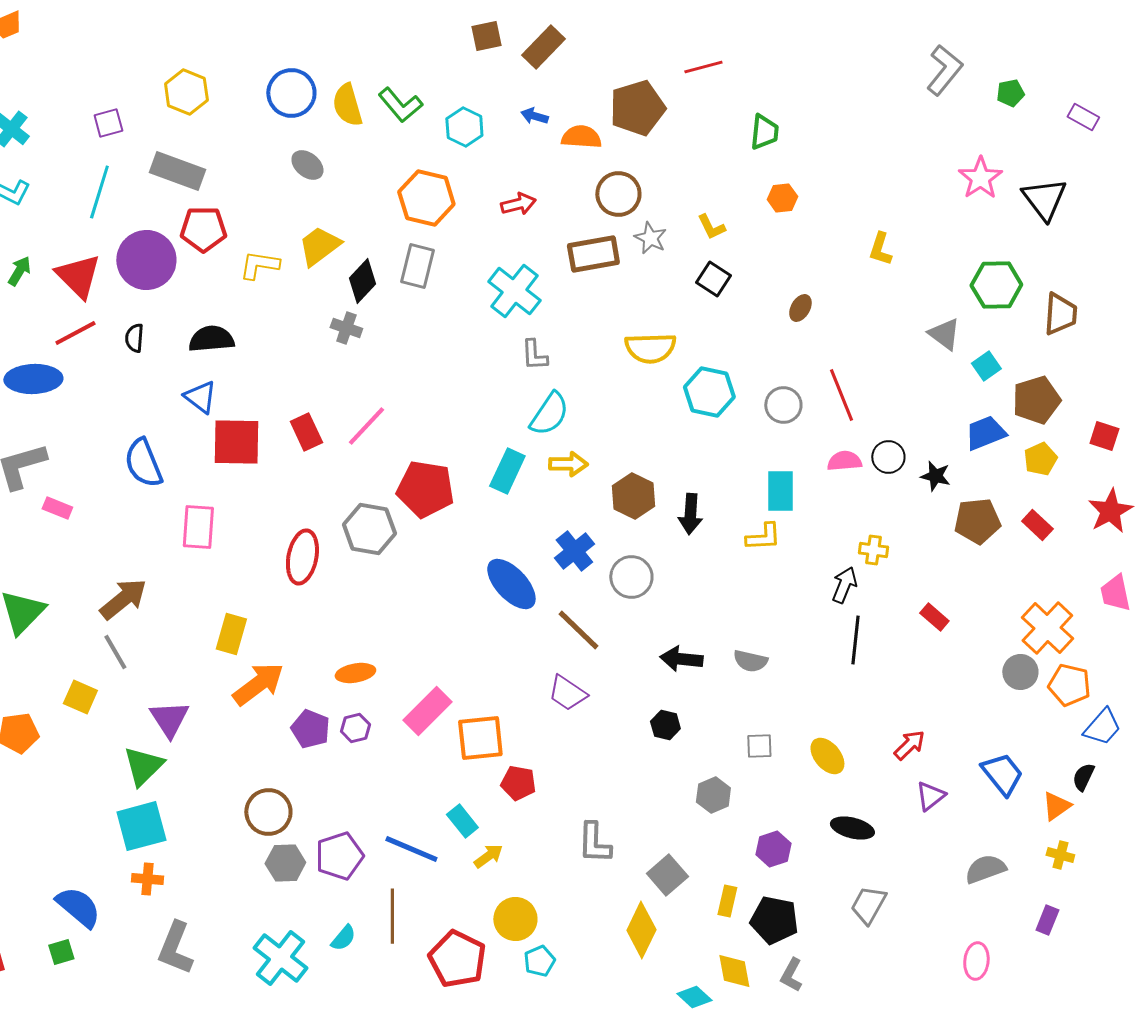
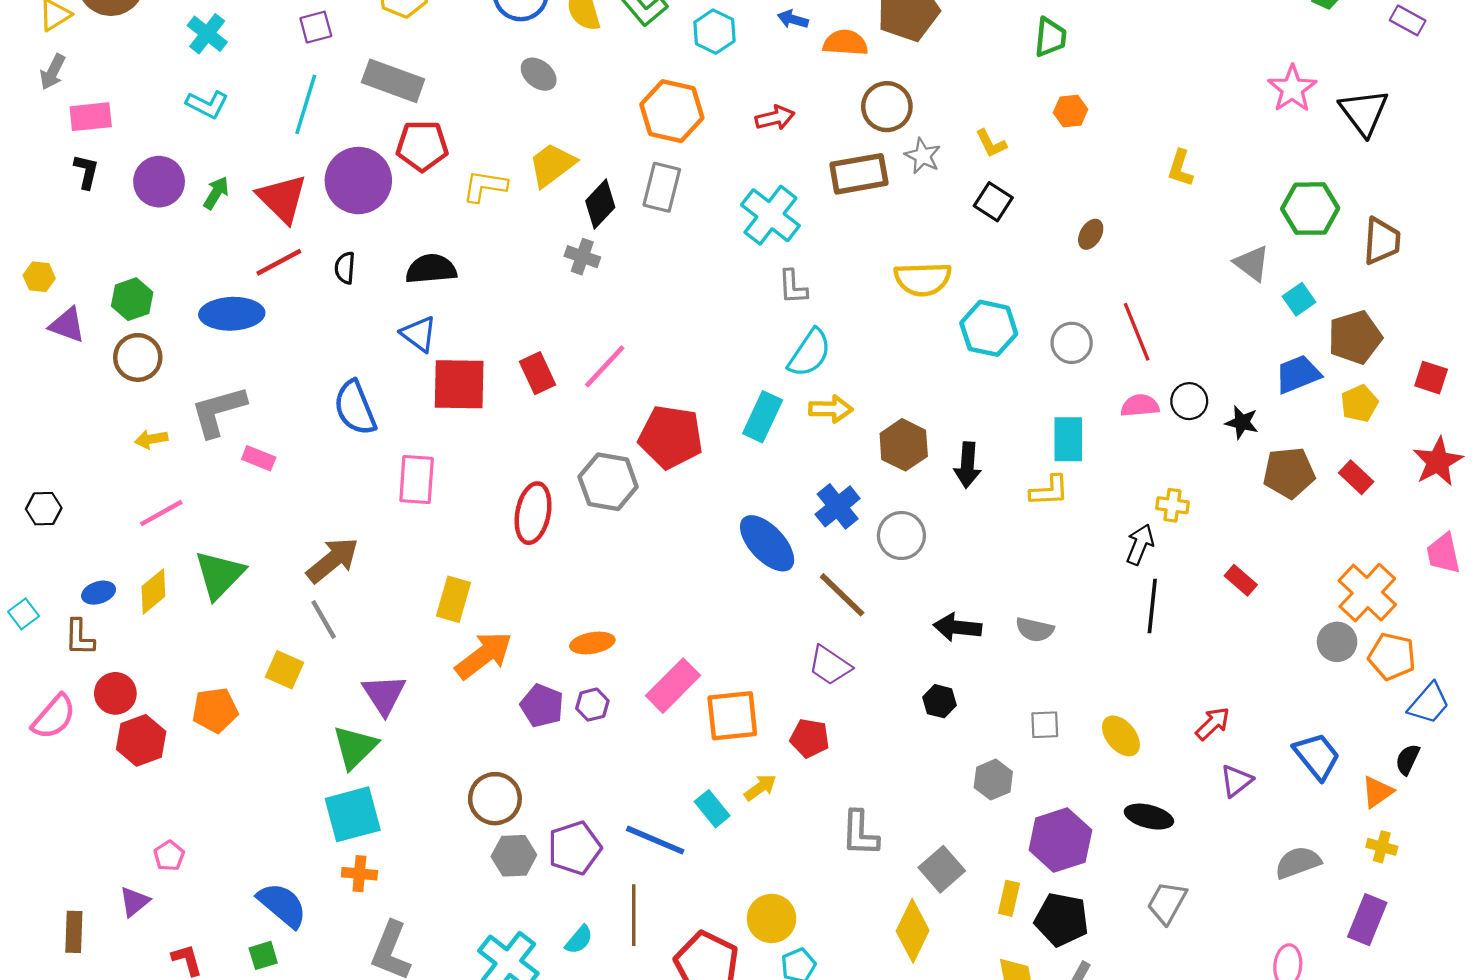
red pentagon: (518, 783) -> (810, 738), moved
purple hexagon: (773, 849) -> (1060, 840), size x1.6
yellow arrow: (488, 856) -> (760, 787), moved
purple rectangle: (1047, 920) -> (1367, 920), size x1.5

